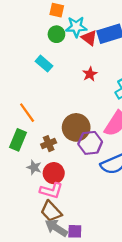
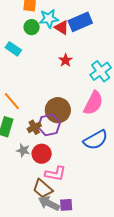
cyan rectangle: (44, 64) -> (13, 49), moved
purple hexagon: (90, 143) -> (49, 125), moved
pink L-shape: (51, 191) -> (55, 174), moved

